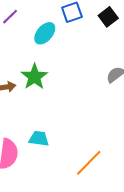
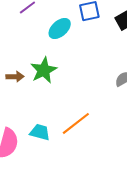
orange line: (89, 163) -> (76, 123), moved

